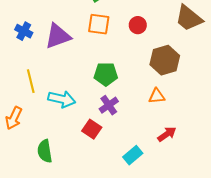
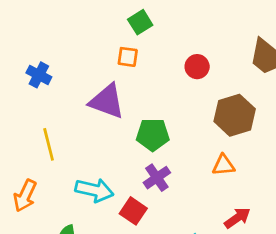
orange square: (99, 24) -> (128, 57), moved, size x0.7
purple triangle: (58, 36) -> (107, 101), moved, turned 40
cyan arrow: (62, 99) -> (94, 190), moved

